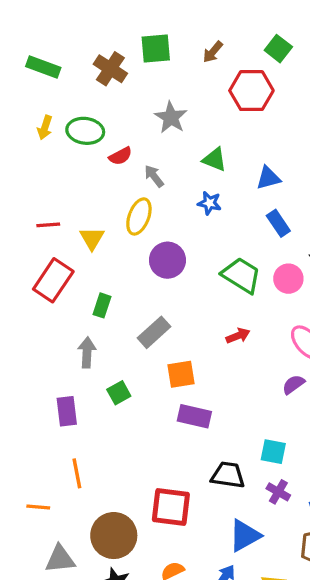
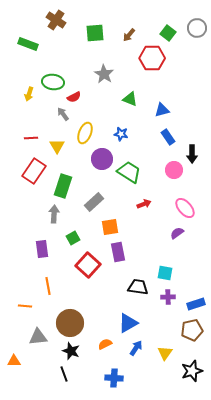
brown cross: (110, 69) -> (56, 20), moved
yellow arrow: (45, 127) -> (29, 94), moved
gray arrow: (154, 176) -> (63, 114), moved
blue star: (209, 203) -> (121, 134), moved
green trapezoid: (241, 275) -> (129, 172), moved
green rectangle: (102, 305) -> (63, 186), size x1.6
purple rectangle: (194, 416) -> (118, 252), turned 66
purple cross: (278, 492) -> (168, 297), turned -32
red square: (171, 507) -> (88, 265), moved, turned 35
blue triangle: (245, 536) -> (128, 323), moved

